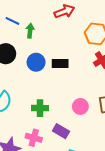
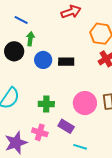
green arrow: (30, 31) -> (30, 39), moved
pink circle: (80, 106) -> (85, 103), size x1.5

